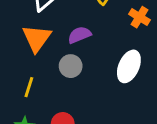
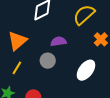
orange triangle: (37, 38) -> (17, 41), moved

